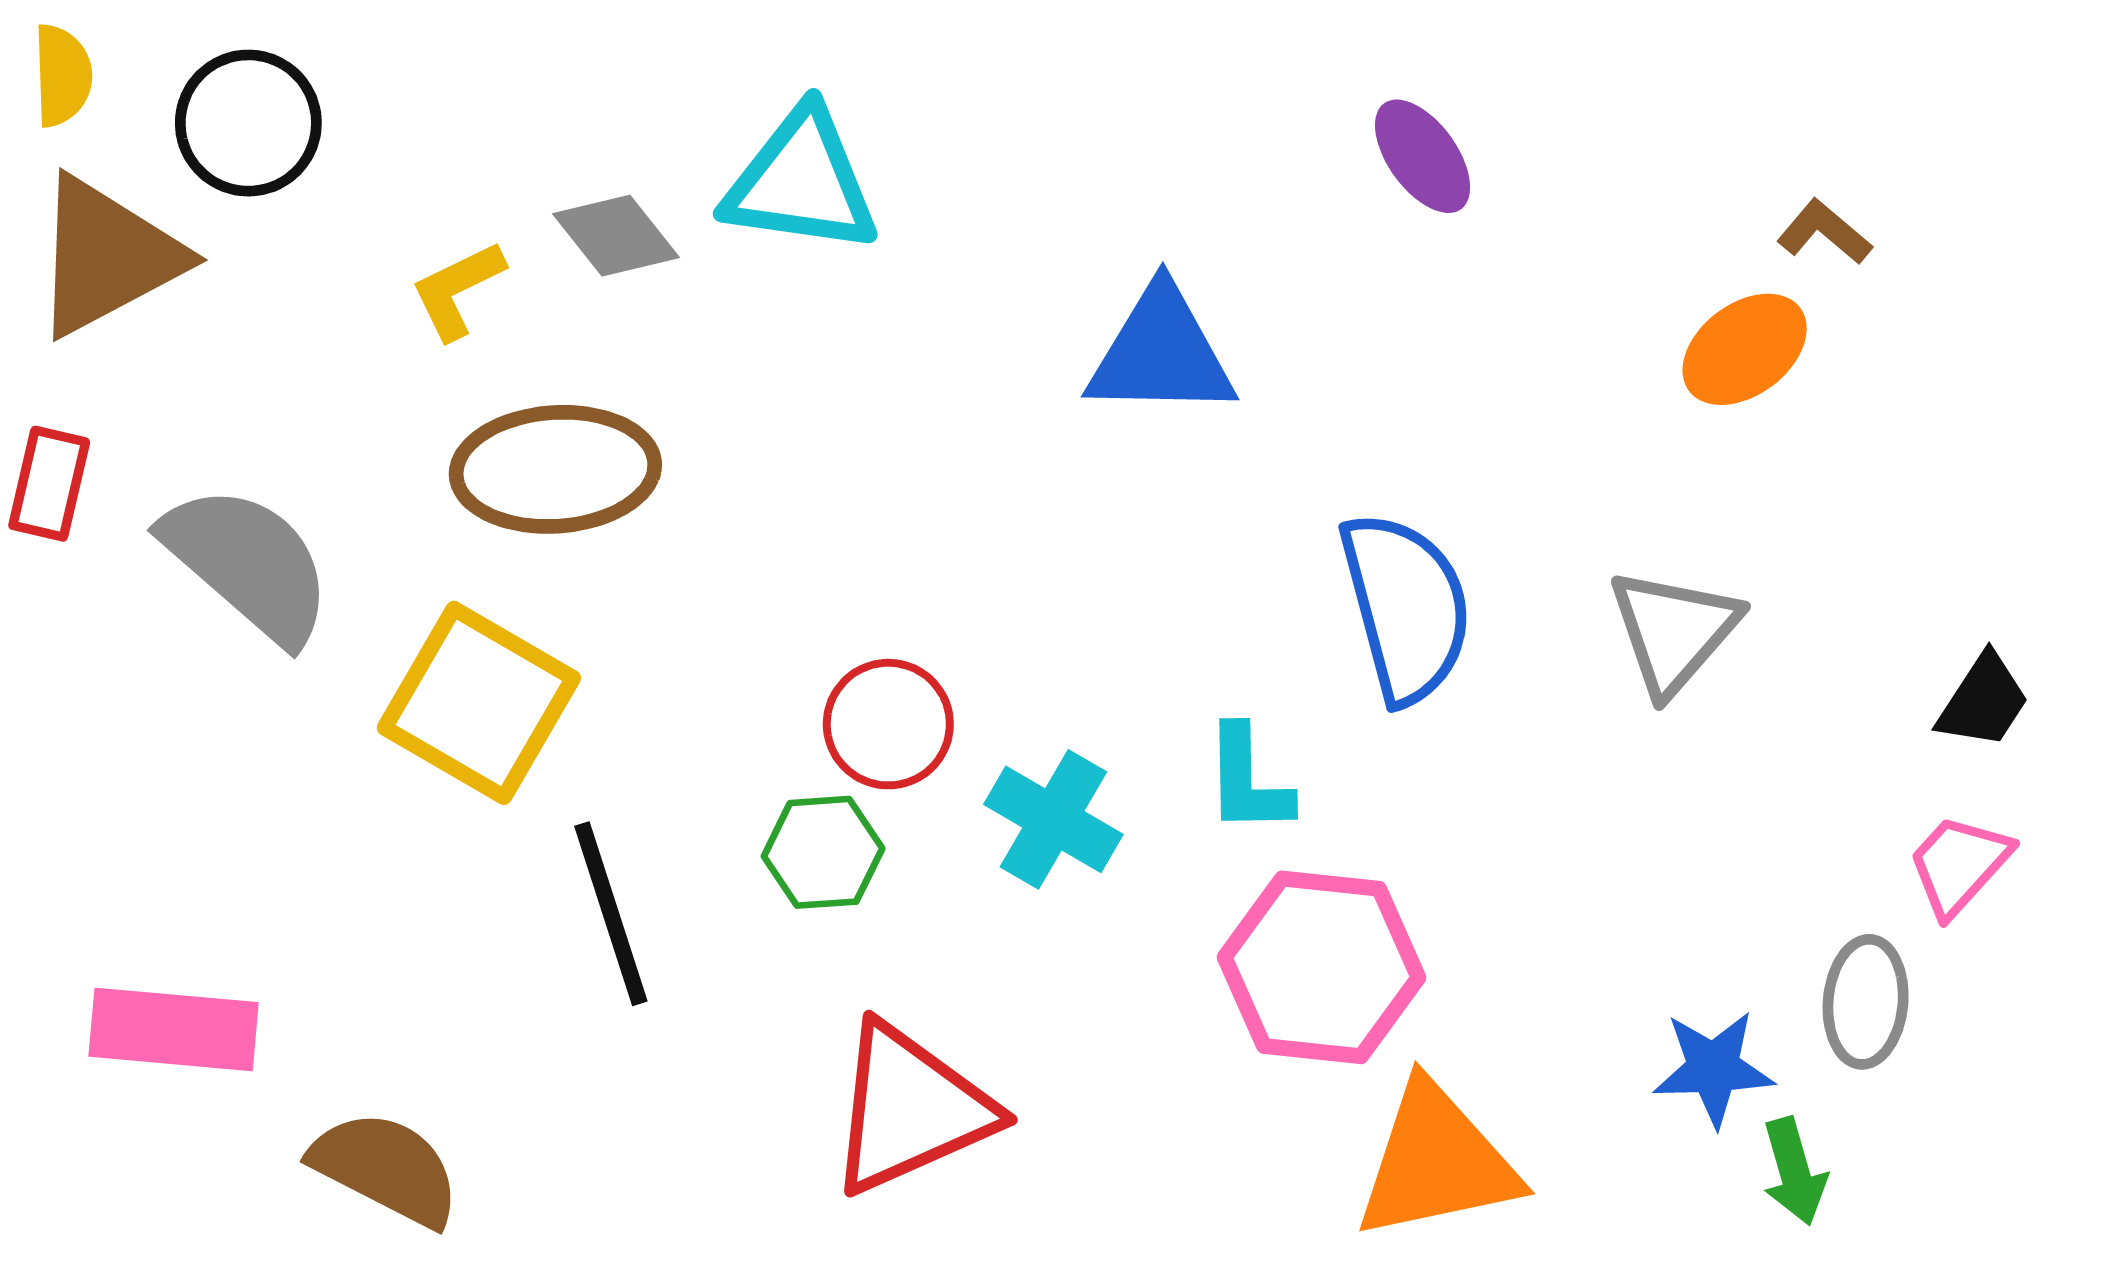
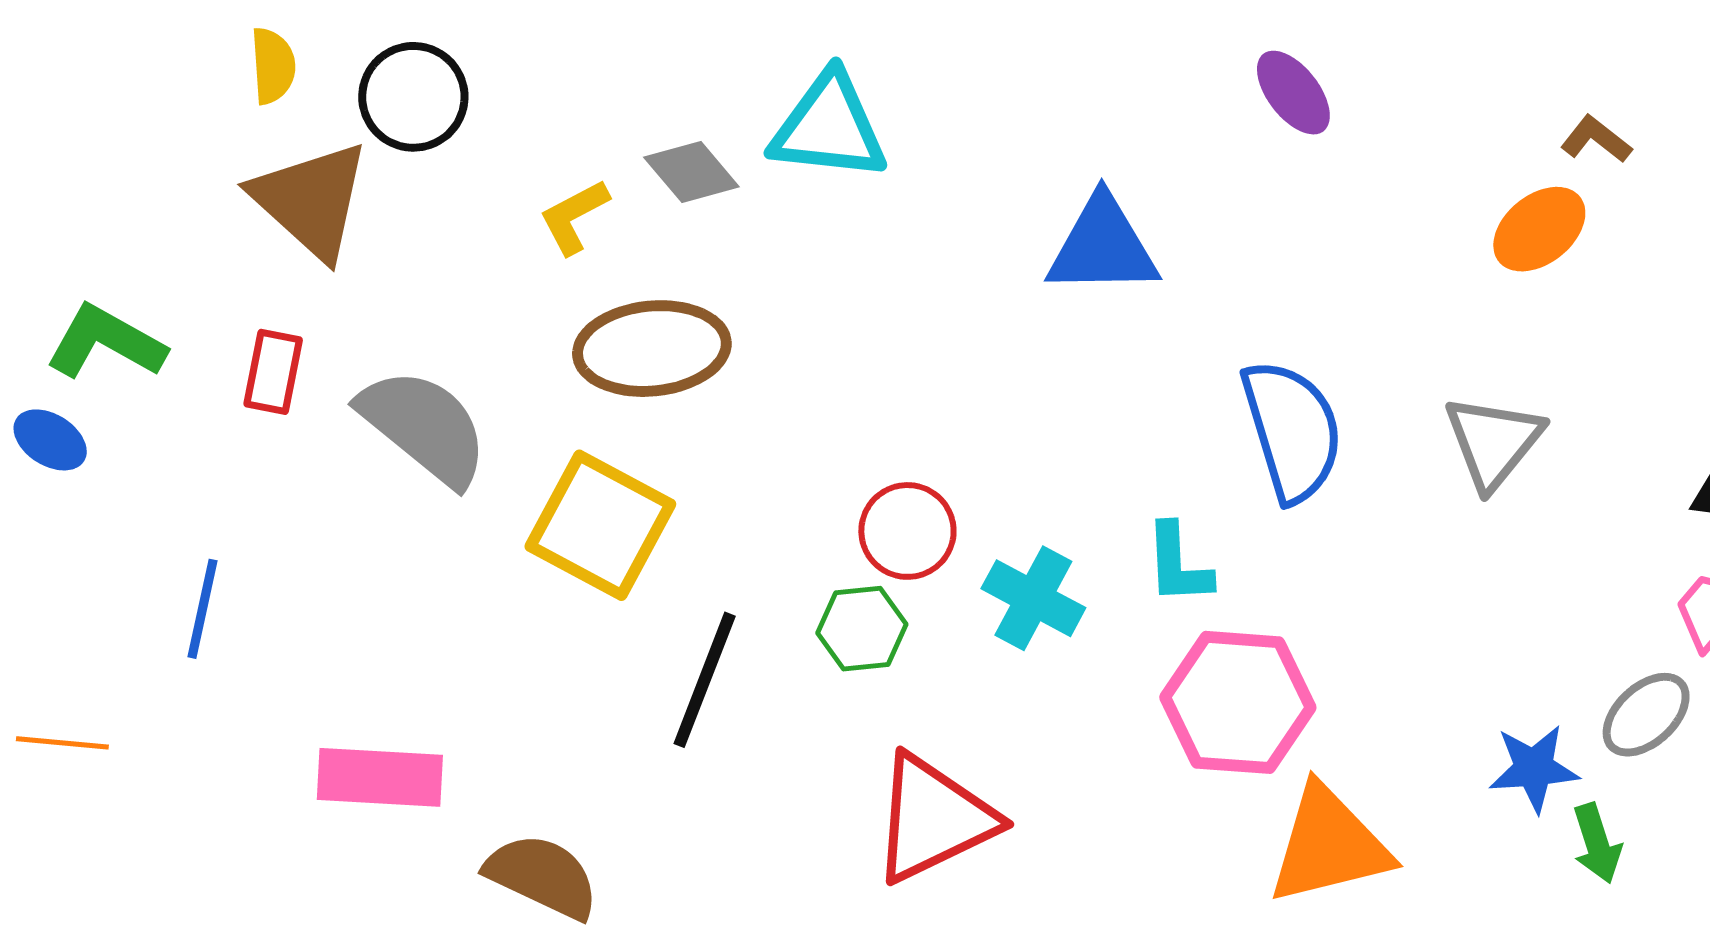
brown triangle: (107, 257) -> (311, 200), turned -48
black line: (611, 914) -> (705, 680), turned 41
gray ellipse: (1866, 1002) -> (1646, 715), turned 44

